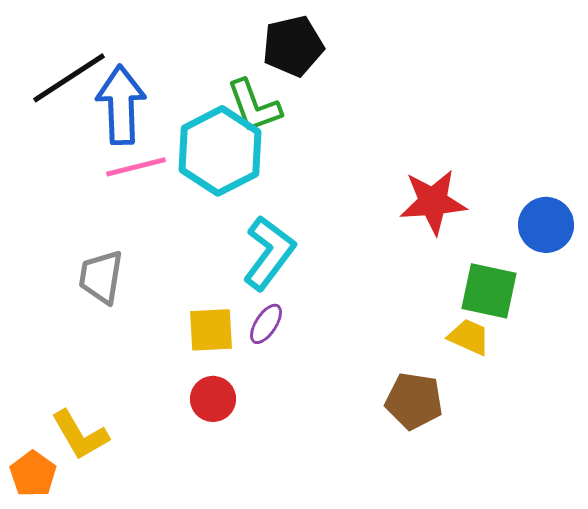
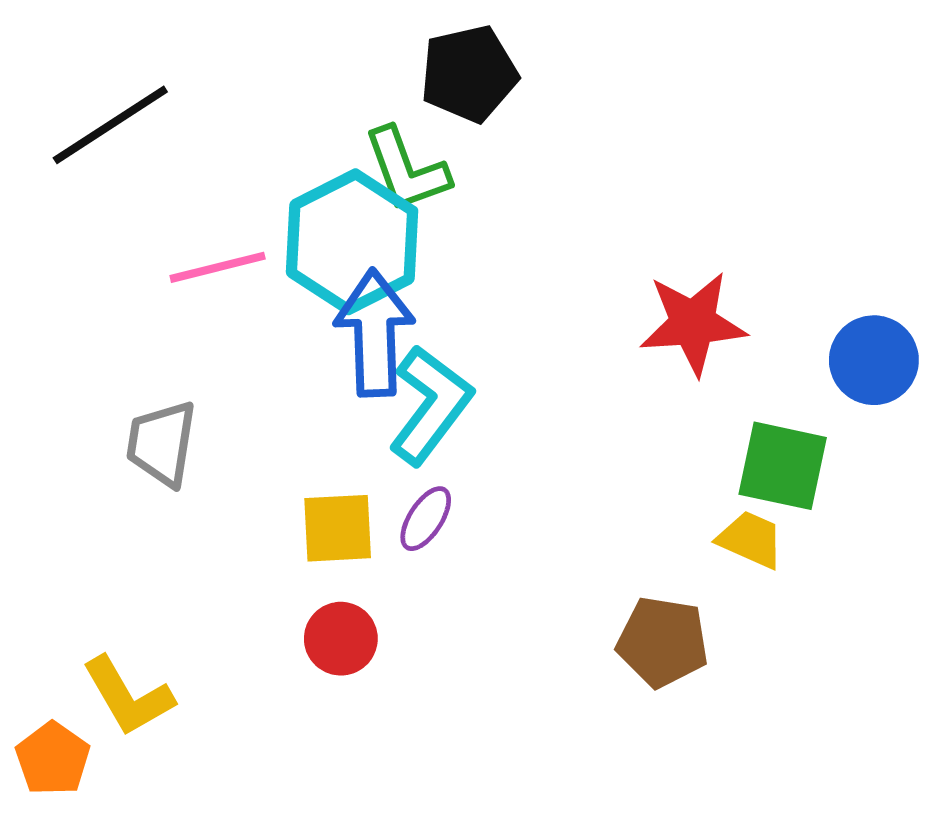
blue arrow: (121, 105) -> (374, 333), moved

